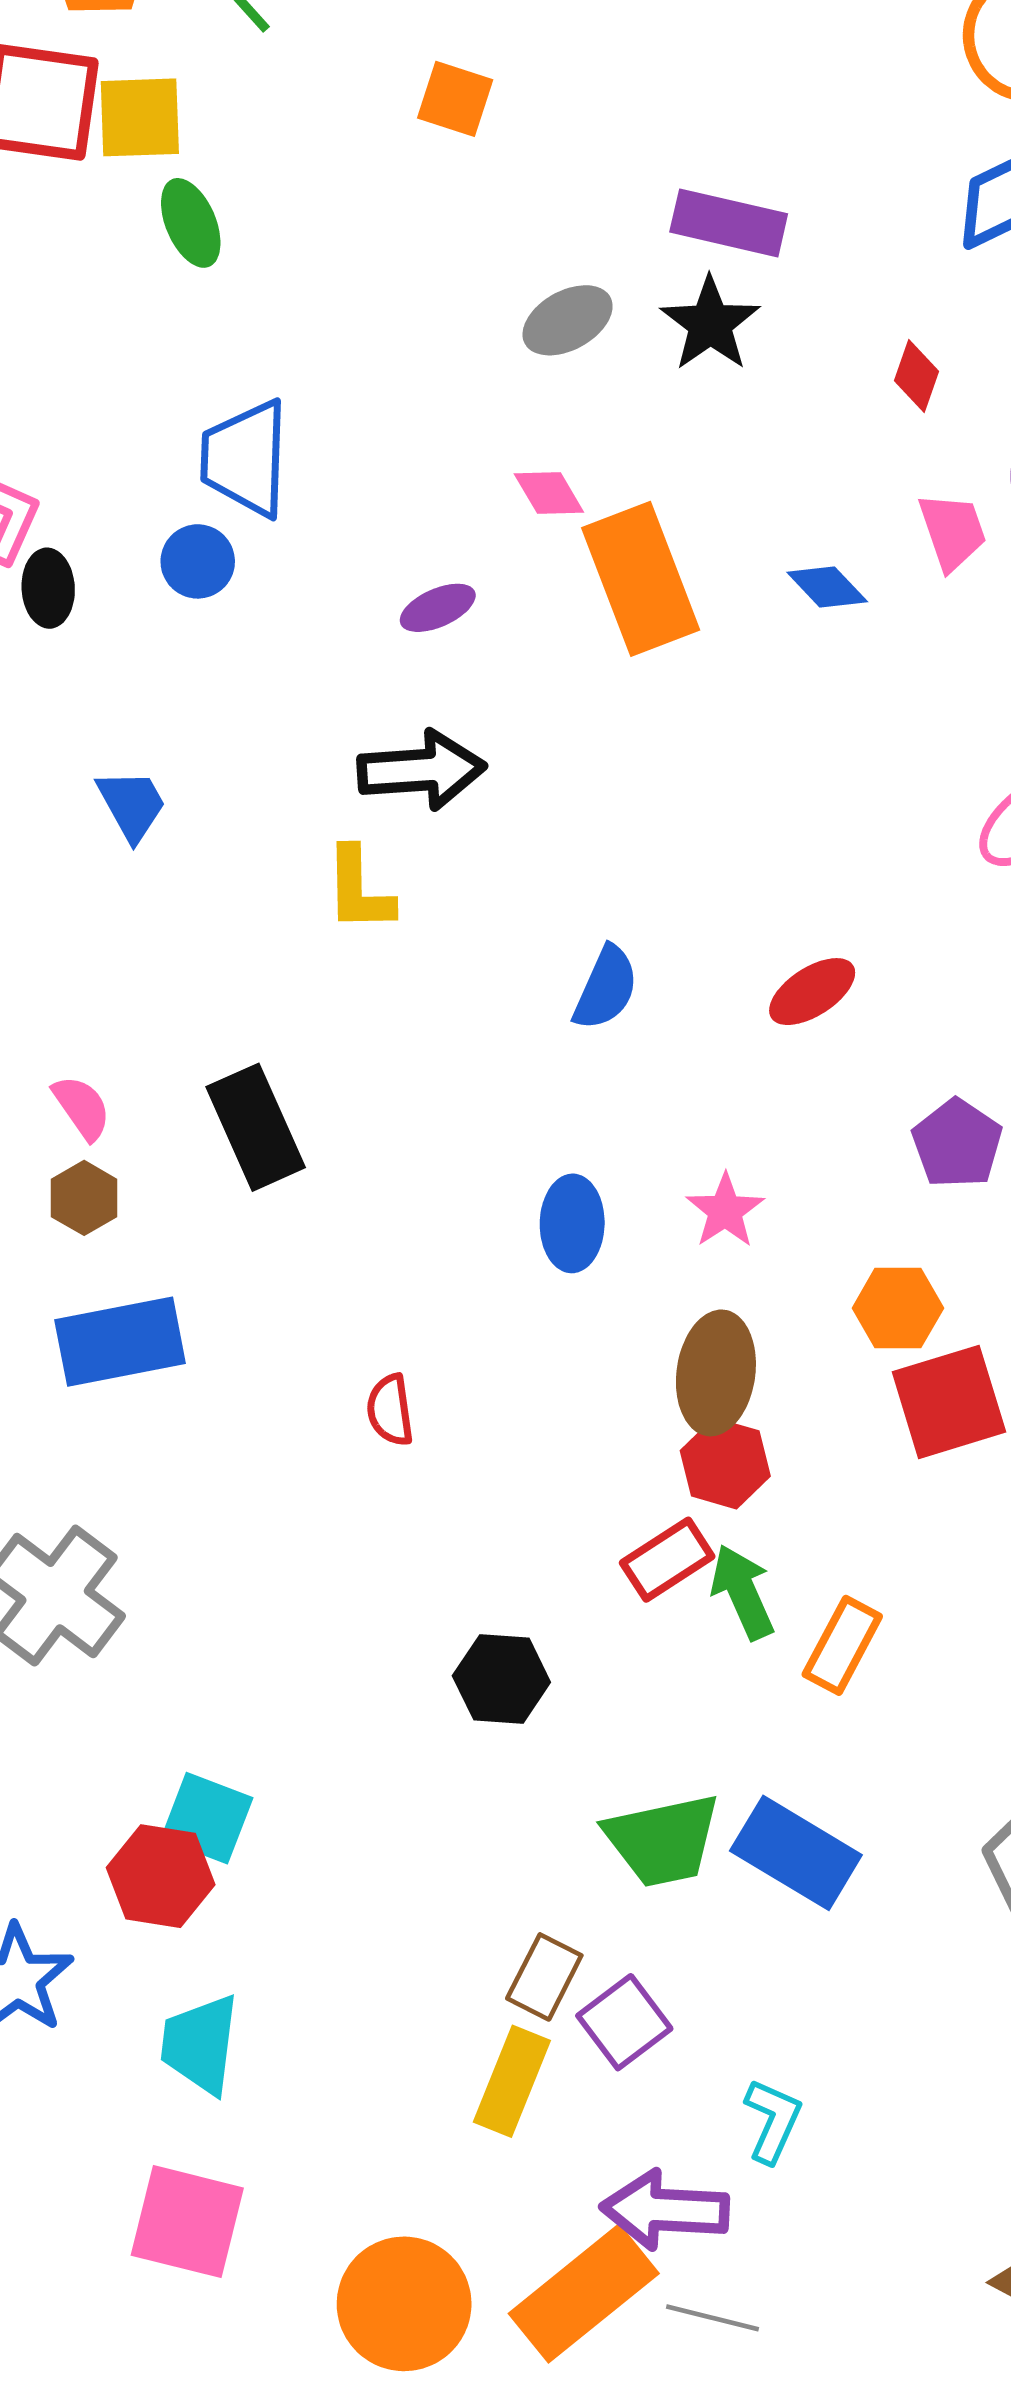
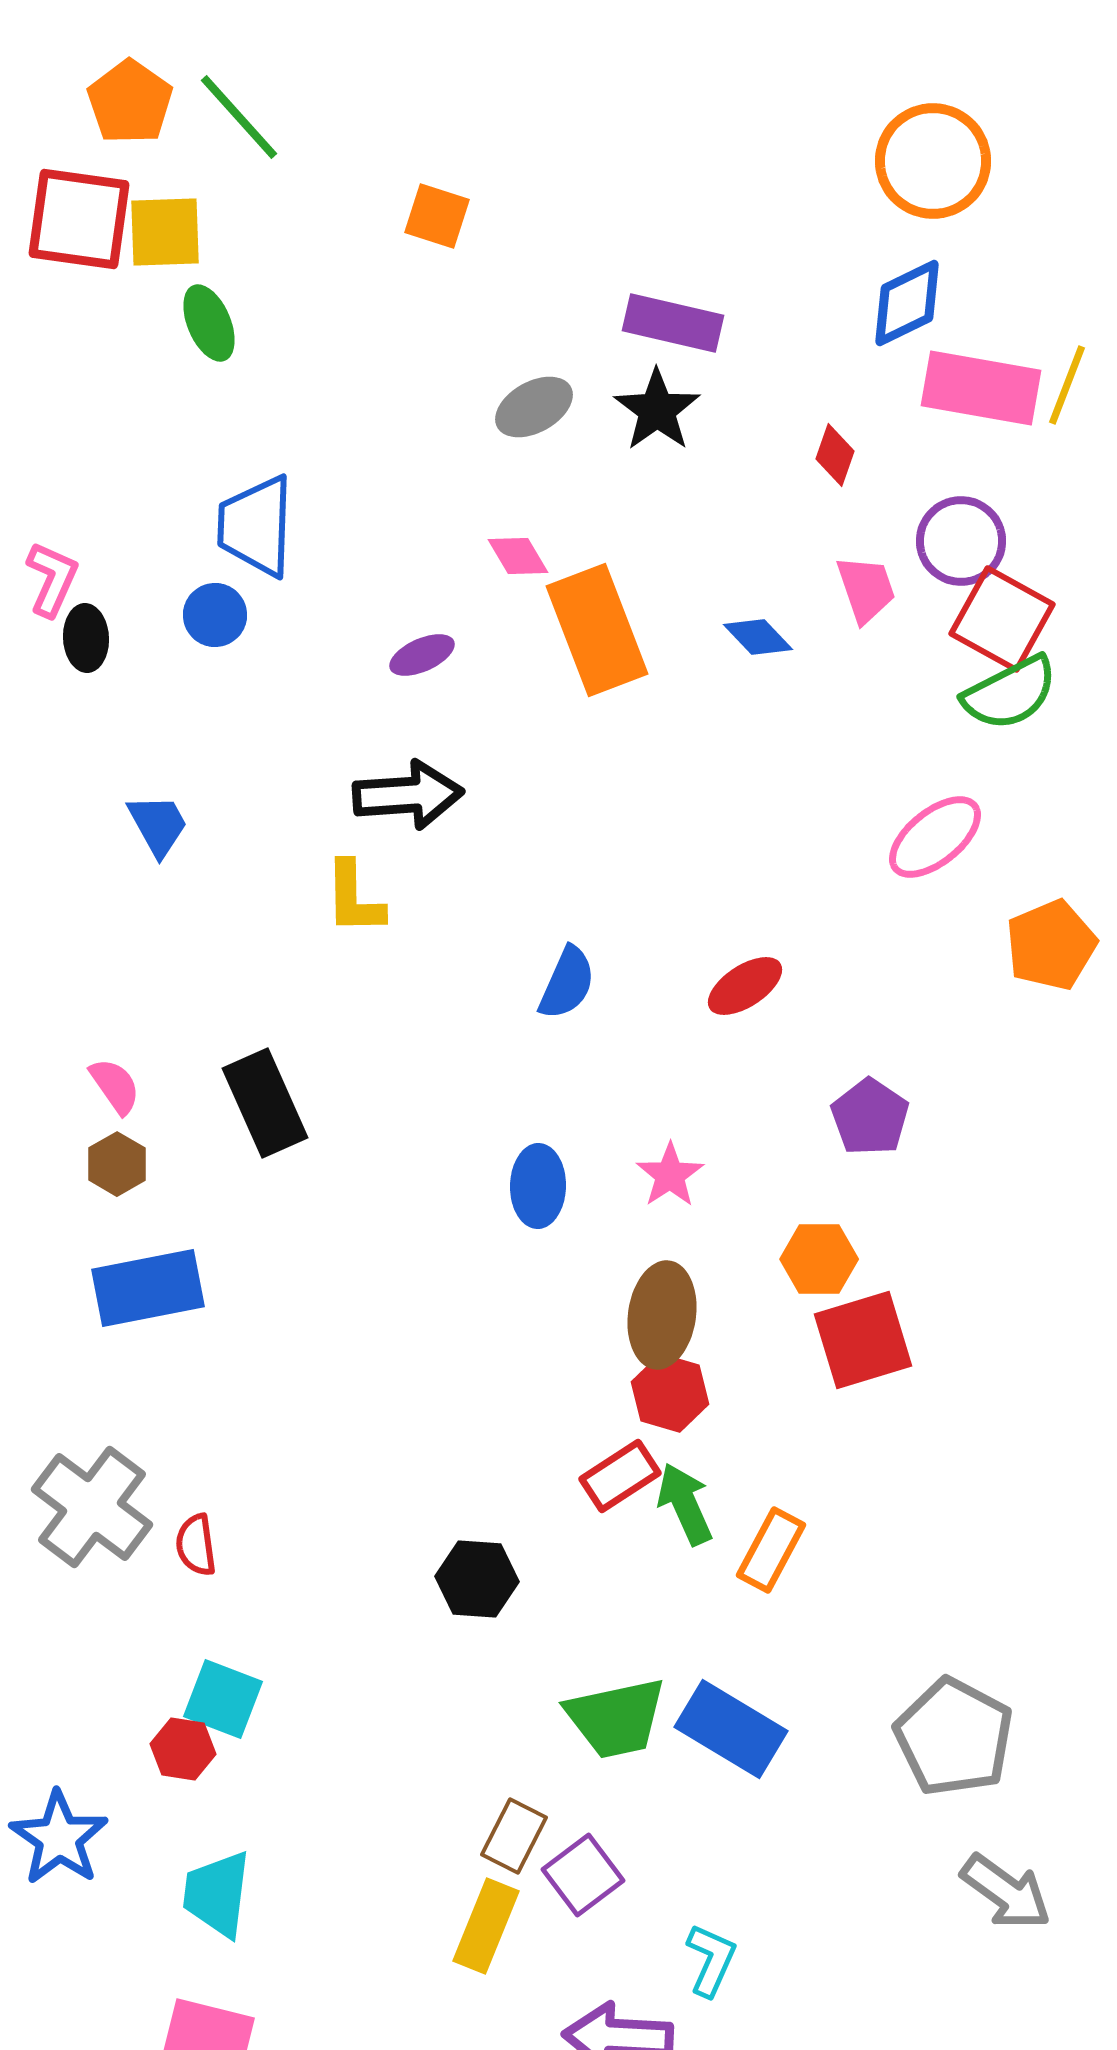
red semicircle: (390, 1410) -> (196, 1545), moved
red hexagon: (161, 1876) -> (183, 1749), size x0.7

